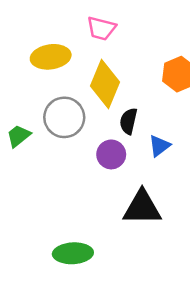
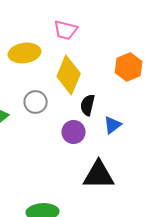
gray circle: (64, 117) -> (36, 102), size x0.7

